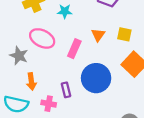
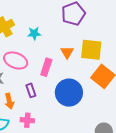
yellow square: (124, 34) -> (91, 50), size x1.6
purple rectangle: (66, 90) -> (31, 90), moved

